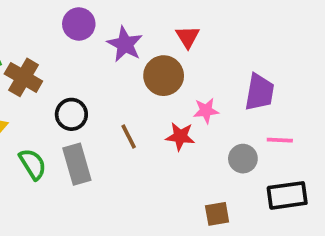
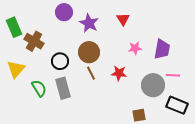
brown circle: (164, 76) -> (89, 52), moved
pink star: (206, 111) -> (135, 48), moved
gray circle: (243, 159) -> (153, 85), size x1.5
black rectangle: (287, 195) -> (177, 105), turned 30

